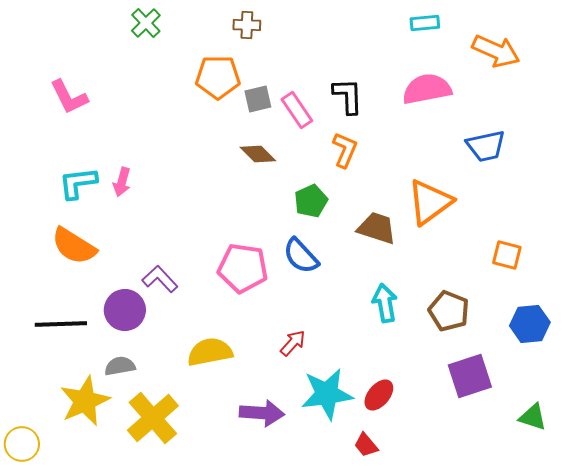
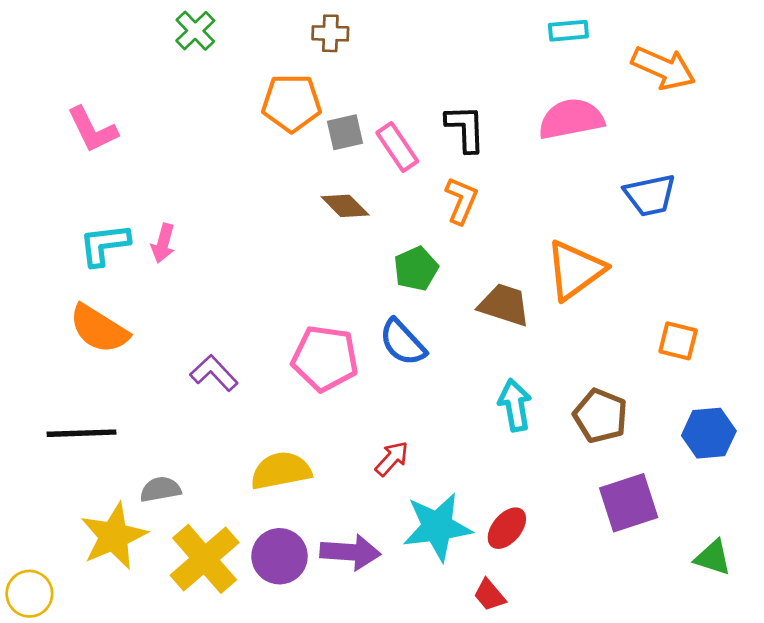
purple circle: (125, 310) -> (280, 556), moved

